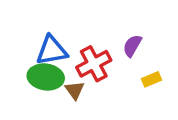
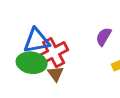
red cross: (94, 64) -> (54, 53), moved

